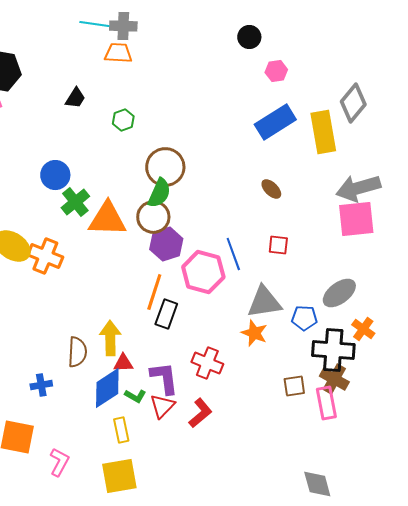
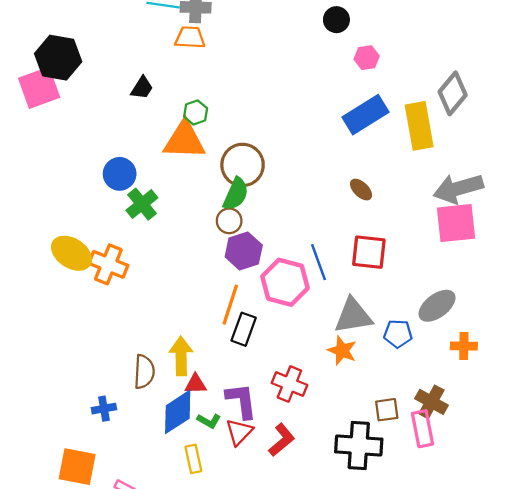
brown circle: (153, 217) -> (229, 221), size x0.7
orange triangle: (107, 219) -> (184, 140), moved
red square: (278, 245) -> (369, 252), size x1.6
orange cross: (363, 329) -> (464, 346), turned -35
black cross: (333, 350) -> (359, 445), moved

